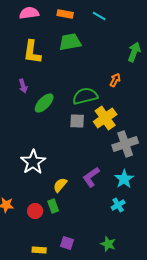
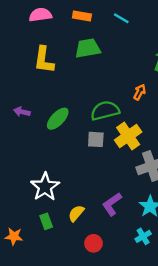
purple arrow: (23, 86) -> (22, 112), moved, turned 120
green rectangle: (53, 206) -> (46, 221), moved
red circle: (35, 211) -> (93, 243), moved

